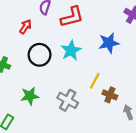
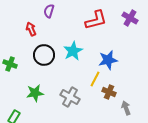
red L-shape: (72, 17) -> (96, 20), moved
red arrow: (25, 27) -> (31, 29), turned -56
blue star: (109, 43) -> (108, 60), moved

